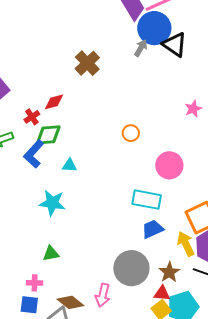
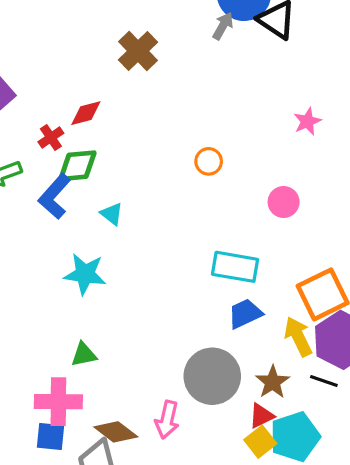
cyan triangle: (69, 165) -> (112, 214), turned 35
pink circle: (169, 165) -> (284, 202), moved, size x0.7
pink cross: (35, 283) -> (58, 402), size x1.8
red triangle: (162, 293) -> (261, 416), turned -30

